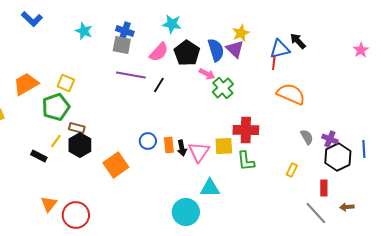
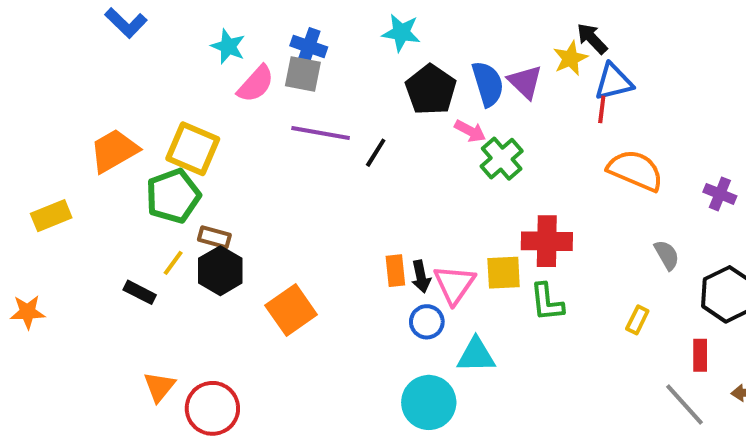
yellow star: (241, 33) -> (570, 58), moved
black arrow: (298, 41) -> (592, 39), moved
pink semicircle: (159, 52) -> (256, 84), moved
yellow square: (66, 83) -> (193, 149), size x1.5
purple cross: (330, 139) -> (720, 194), moved
blue circle: (148, 141) -> (427, 322), moved

